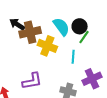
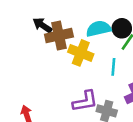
cyan semicircle: (61, 27) -> (99, 29), turned -66
purple L-shape: (32, 81) -> (85, 101), moved

